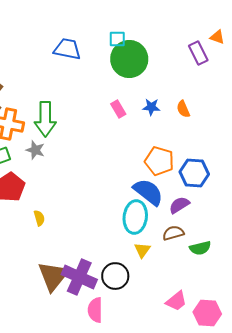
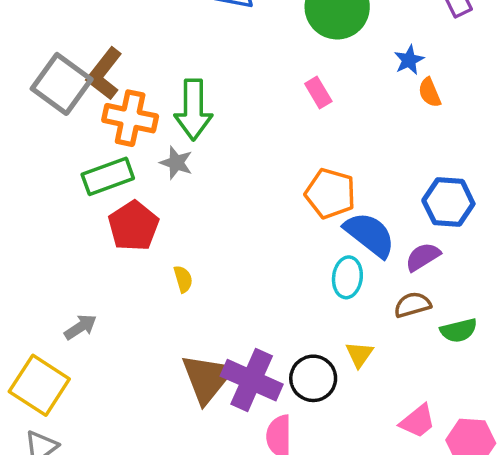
blue star: (151, 107) -> (409, 60), moved, turned -30
orange pentagon: (159, 161) -> (330, 193), moved
cyan ellipse: (135, 217) -> (347, 277), size x0.7
yellow triangle: (142, 250) -> (359, 354), moved

